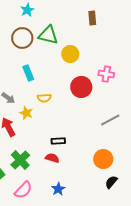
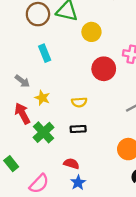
yellow semicircle: (44, 98) -> (79, 102), moved
red semicircle: (52, 158) -> (71, 164), moved
green cross: (20, 160) -> (44, 132), moved

